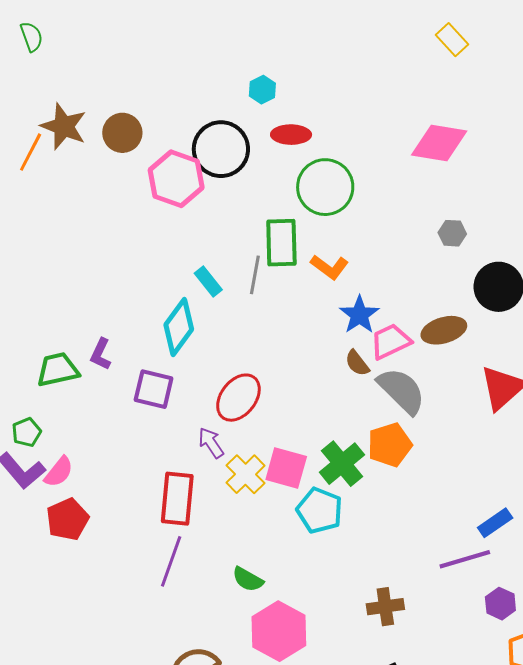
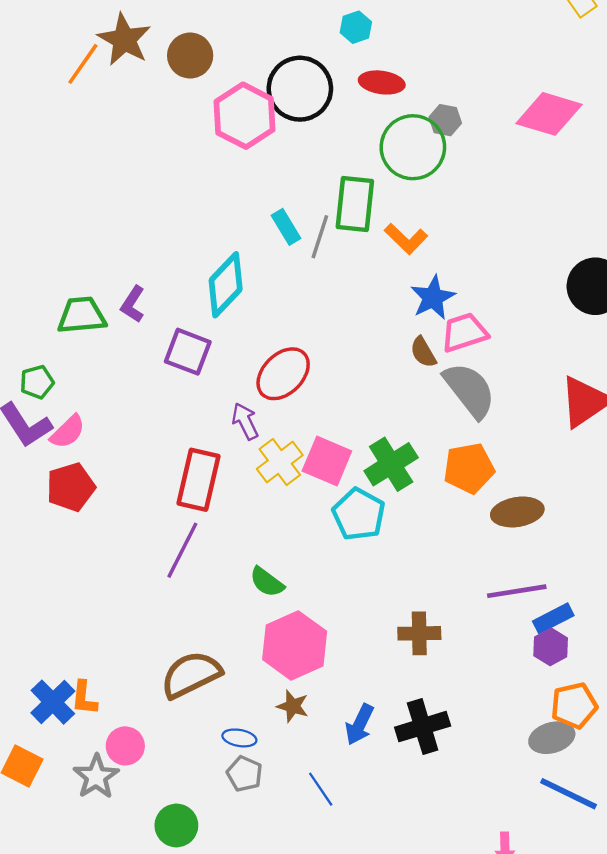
gray hexagon: (452, 233) -> (445, 120), moved
cyan rectangle: (208, 282) -> (286, 227), moved
brown ellipse: (444, 330) -> (517, 512), moved
orange pentagon: (390, 445) -> (469, 468), moved
blue rectangle: (495, 523) -> (553, 618), moved

